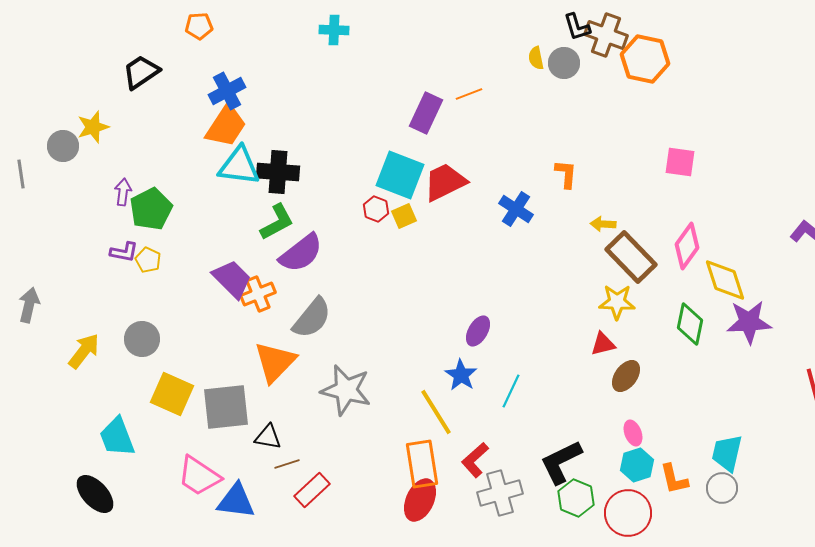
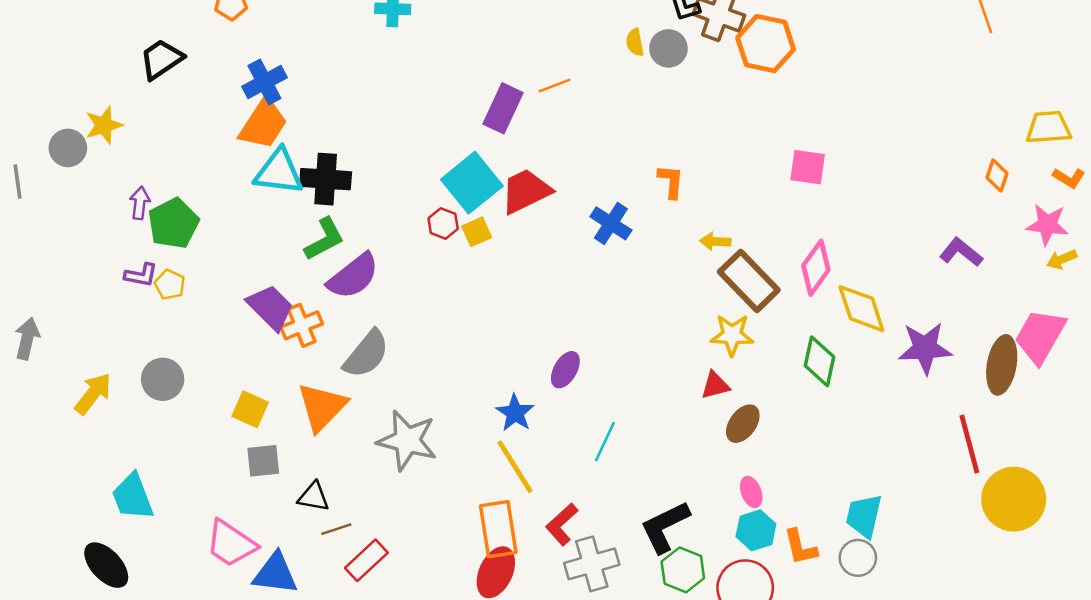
cyan square: (400, 175) -> (472, 183), turned 30
purple star: (749, 322) -> (925, 348), moved
blue star: (461, 375) -> (515, 413), moved
yellow square: (172, 394) -> (250, 409), moved, size x0.7
gray square: (226, 407) -> (263, 461), size x0.6

